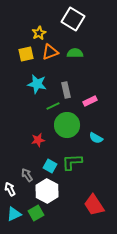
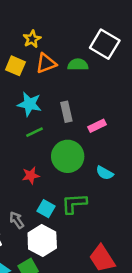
white square: (73, 19) -> (105, 44), moved
yellow square: (26, 54) -> (15, 66), turned 35
green line: (53, 106) -> (35, 132), moved

